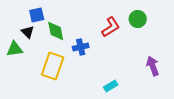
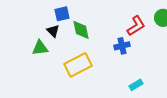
blue cross: (81, 47) -> (122, 46), moved
yellow rectangle: (53, 66) -> (78, 65), turned 44

